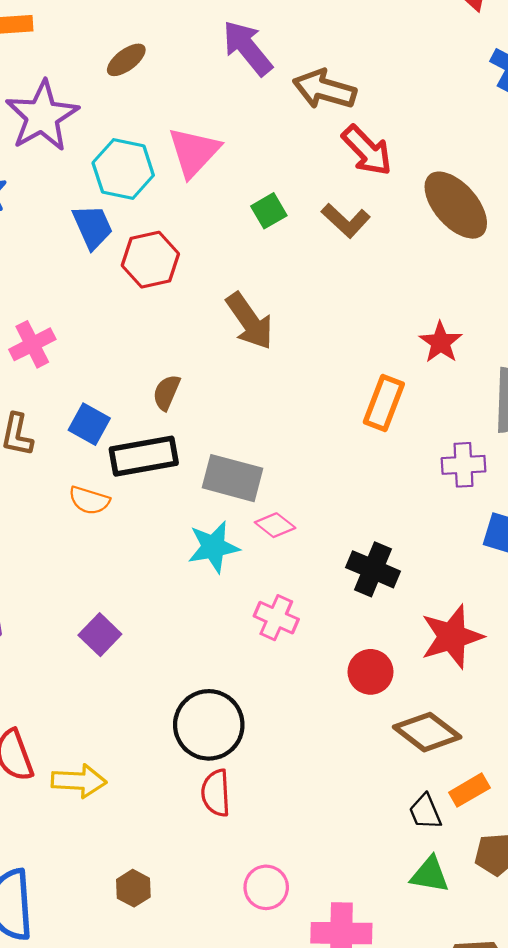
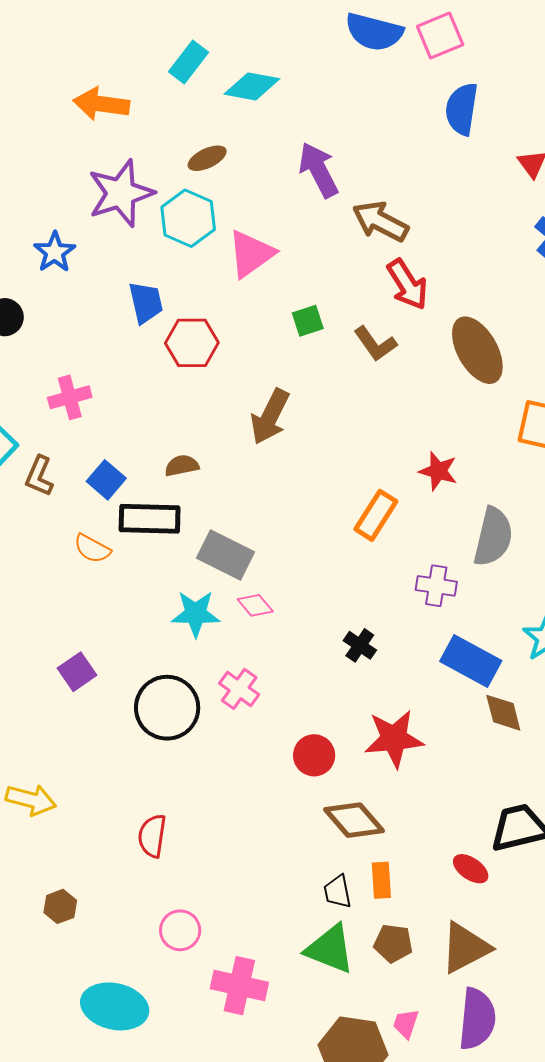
cyan hexagon: (123, 169) -> (188, 218), moved
brown arrow: (250, 321) -> (270, 417), turned 50
red star: (441, 342) -> (438, 471), turned -30
brown semicircle: (166, 392) -> (182, 466), turned 44
black cross: (373, 569) -> (360, 645), moved, size x0.7
black circle: (209, 725) -> (167, 708), moved
orange rectangle: (469, 790) -> (381, 880), turned -75
green triangle: (430, 875) -> (330, 949), size x1.4

